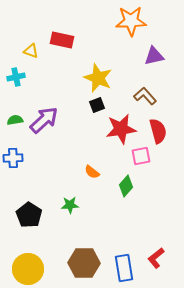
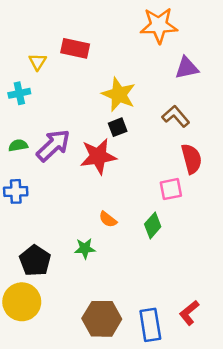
yellow triangle: (31, 51) -> (38, 62), turned 42
red star: (121, 129) -> (98, 156), moved
orange semicircle: (92, 172) -> (108, 219), moved
yellow circle: (28, 269) -> (22, 302), moved

